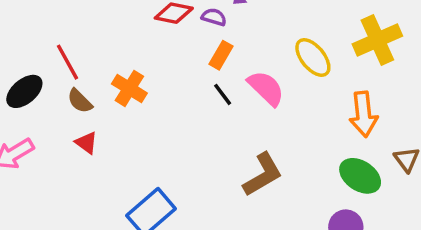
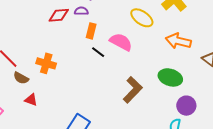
orange arrow: (363, 114) -> (178, 41), turned 125
green ellipse: (360, 176) -> (170, 77), moved

